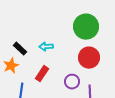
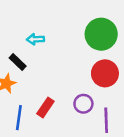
cyan arrow: (46, 47) -> (35, 39), moved
red rectangle: (42, 74) -> (45, 108), moved

